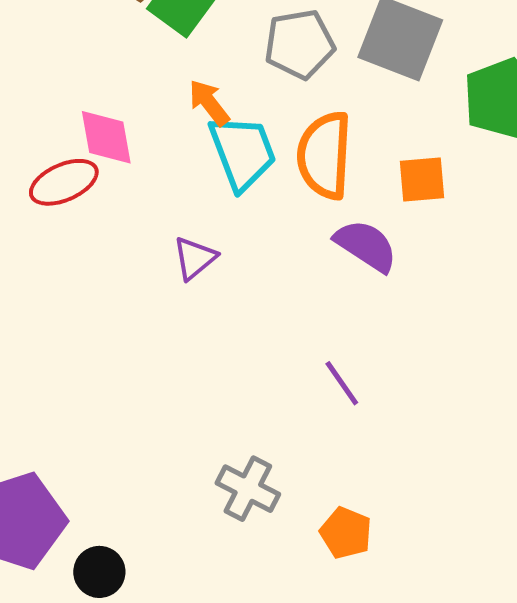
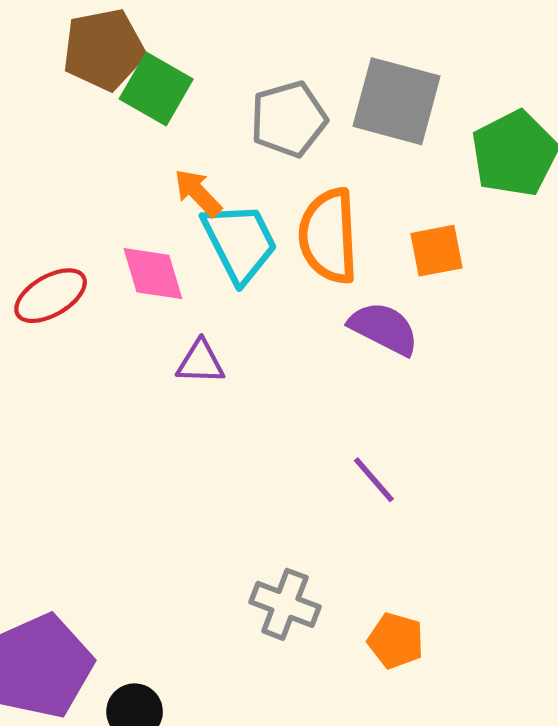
pink diamond: (106, 137) -> (153, 274), moved
purple triangle: (195, 258) -> (200, 362), turned 48

